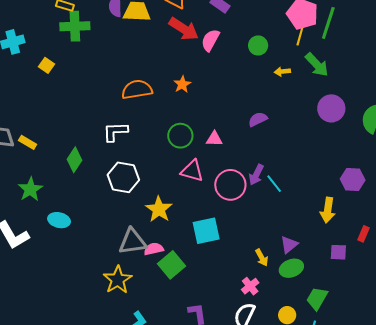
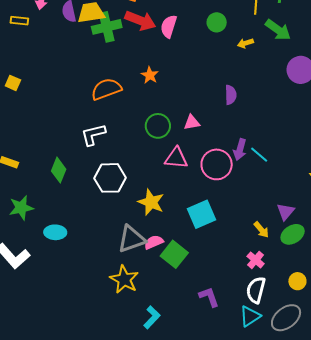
green cross: (75, 26) -> (107, 27), moved
purple semicircle: (258, 119) -> (231, 95), turned 126
green star: (30, 189) -> (21, 208), turned 30

